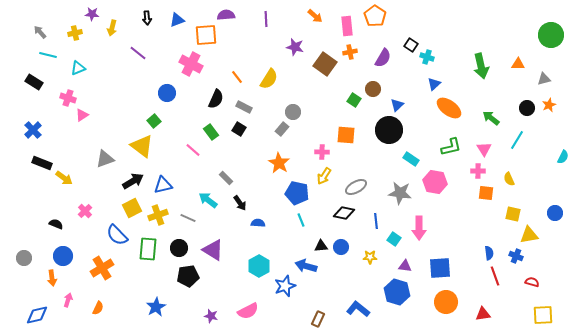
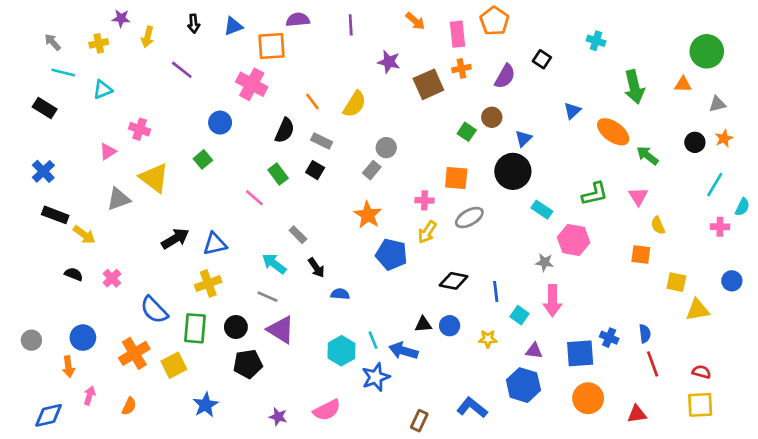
green circle: (551, 35) -> (707, 51), moved
cyan cross: (427, 57) -> (596, 41), moved
brown square: (325, 64) -> (428, 84), turned 30
pink cross: (68, 98) -> (140, 129), moved
orange ellipse: (449, 108) -> (613, 132), moved
cyan line: (517, 140) -> (715, 185), moved
yellow triangle: (142, 146) -> (154, 178), moved
gray triangle: (105, 159) -> (118, 199), moved
pink cross: (478, 171) -> (720, 227), moved
yellow semicircle: (509, 179) -> (658, 225), moved
gray ellipse: (356, 187) -> (469, 218), moved
gray star: (400, 193) -> (545, 262), moved, size x0.6
yellow square: (132, 208) -> (174, 365), moved
gray line: (188, 218) -> (268, 297), moved
cyan line: (301, 220) -> (373, 340), moved
black semicircle: (56, 224) -> (74, 274), moved
blue cross: (516, 256) -> (609, 338), moved
yellow square: (543, 315) -> (700, 405), moved

